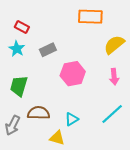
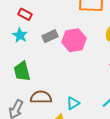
pink hexagon: (73, 74) -> (74, 40), moved
green trapezoid: (19, 86) -> (22, 71), turned -30

